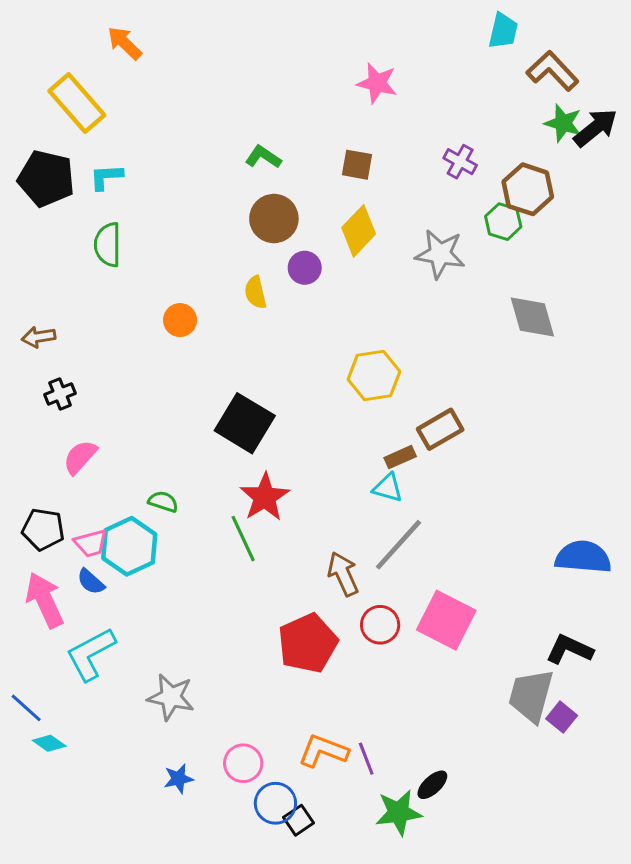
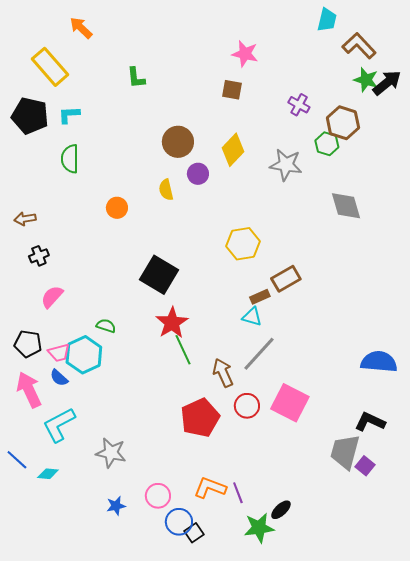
green L-shape: (263, 157) -> (136, 78), moved, turned -130
brown square: (357, 165) -> (232, 90), moved
green line: (243, 539) -> (183, 350), moved
cyan diamond: (49, 743) -> (48, 474), moved, turned -30

